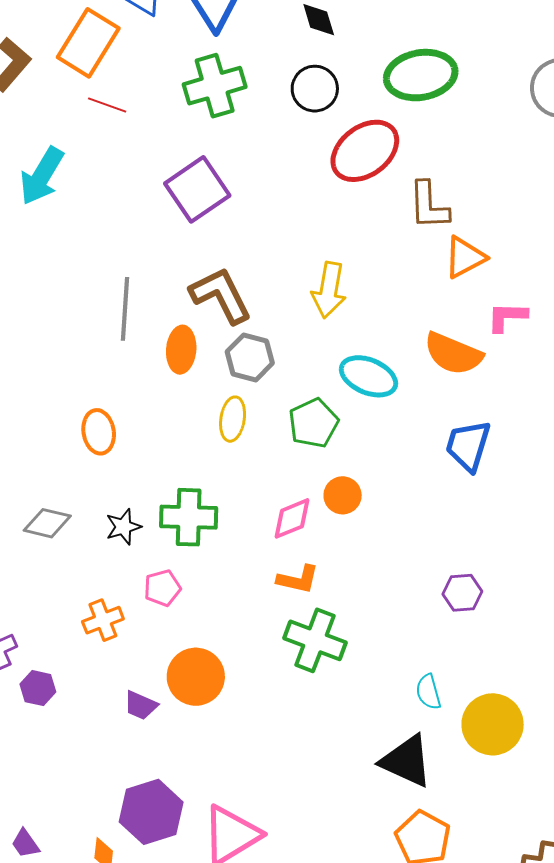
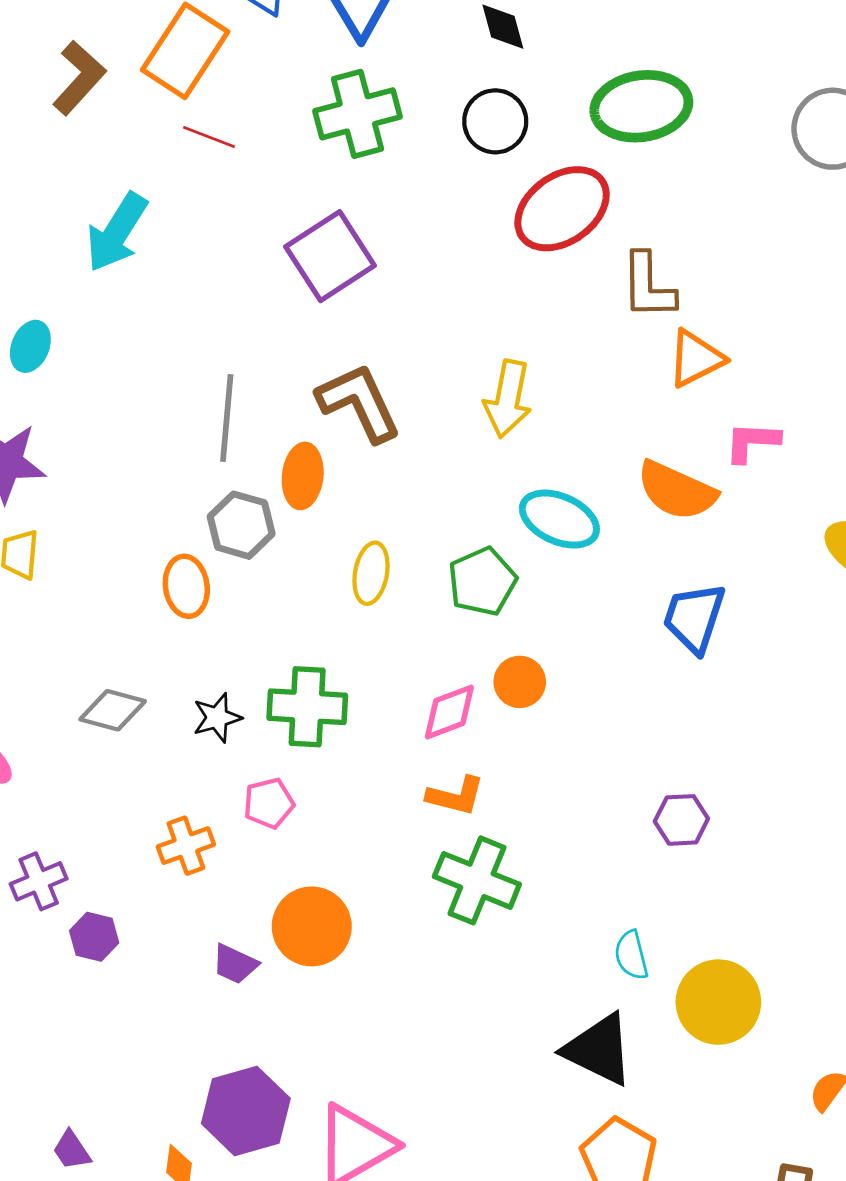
gray hexagon: (250, 357) -> (241, 525), moved

